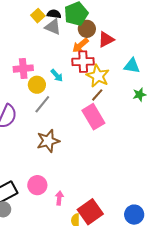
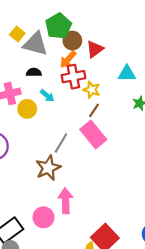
black semicircle: (54, 14) -> (34, 72), moved
gray triangle: (53, 27) -> (35, 44), size x1.4
yellow star: (98, 76) -> (92, 90), size x0.7
gray line: (42, 104) -> (61, 143), moved
pink arrow: (59, 198) -> (65, 201), moved, size x1.6

